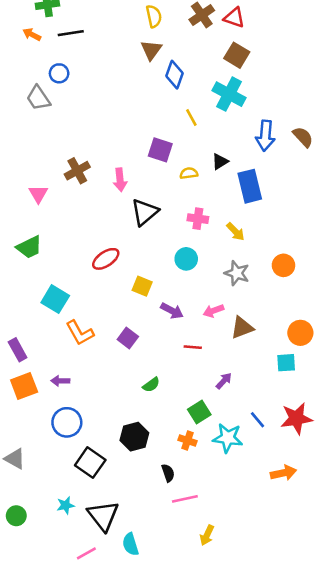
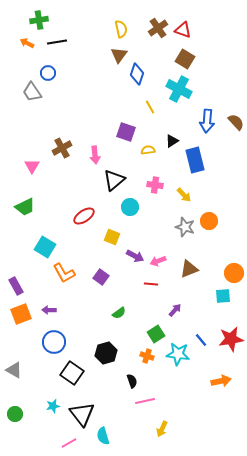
cyan circle: (186, 259) -> (130, 207), moved
orange circle: (283, 265) -> (209, 221), moved
pink arrow: (213, 311) -> (158, 261), moved

